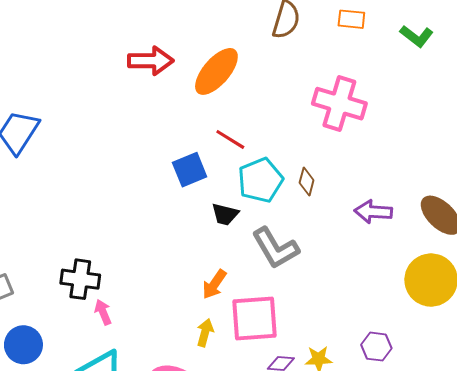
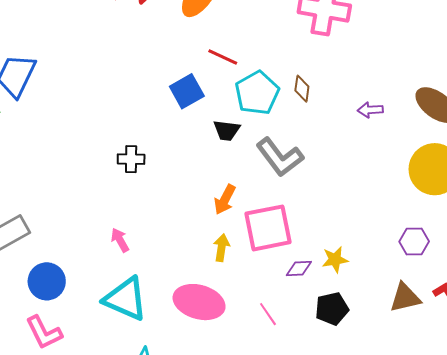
purple arrow: (373, 212) -> (370, 110), size x0.7
black cross: (80, 279) -> (131, 159), moved, size x0.7
purple hexagon: (376, 347) -> (414, 241), moved

